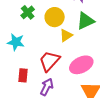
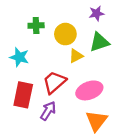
green cross: (28, 12) -> (36, 26), turned 32
red rectangle: (23, 75) -> (23, 95), size x1.6

